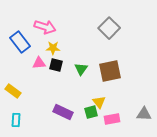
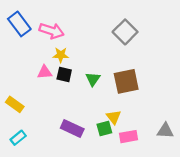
blue rectangle: (20, 42) -> (19, 24), moved
cyan rectangle: (16, 120) -> (18, 138), turned 48

